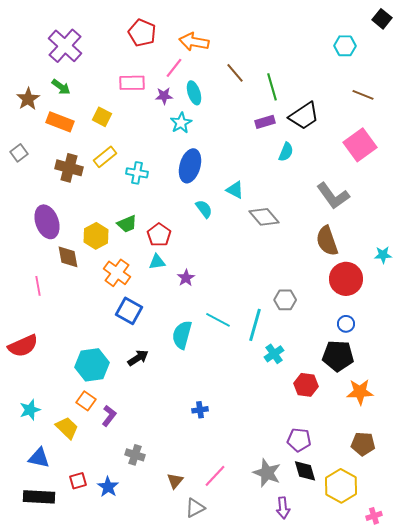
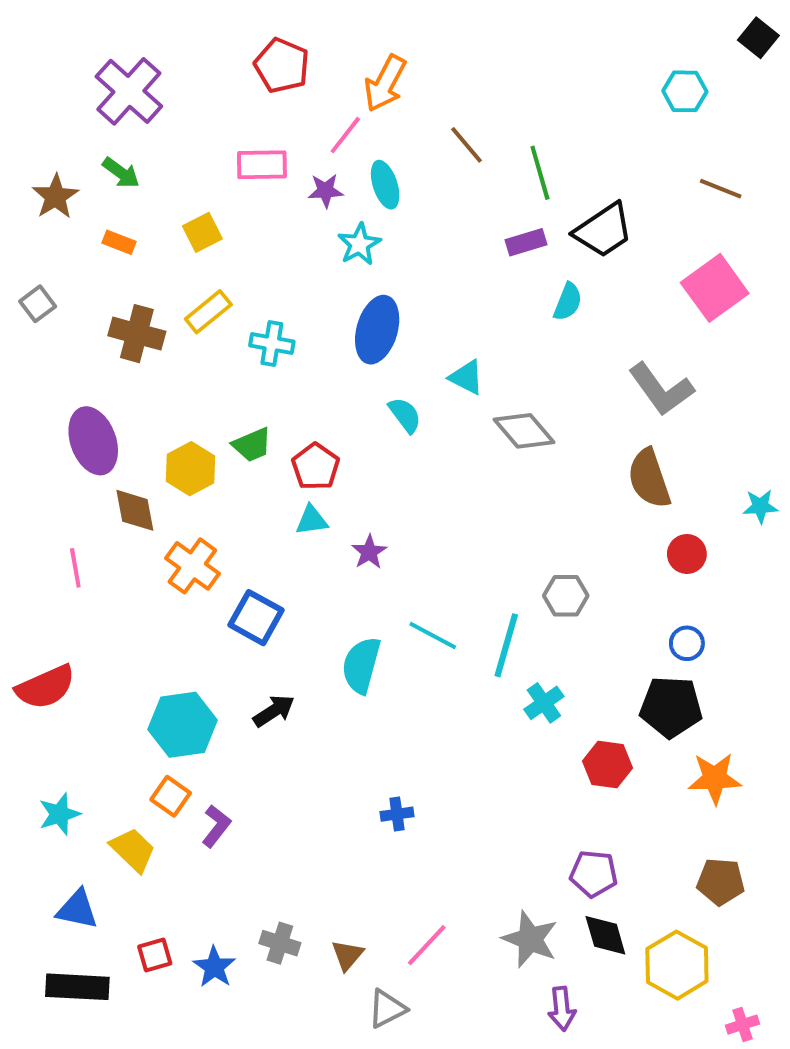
orange arrow: (194, 42) -> (385, 83), turned -72
yellow square: (102, 117) -> (202, 232), turned 36
orange rectangle: (60, 122) -> (119, 242), size x0.6
orange cross: (117, 273) -> (192, 566), moved
red circle: (346, 279) -> (687, 554), size x0.6
gray cross: (135, 455) -> (280, 943), moved

